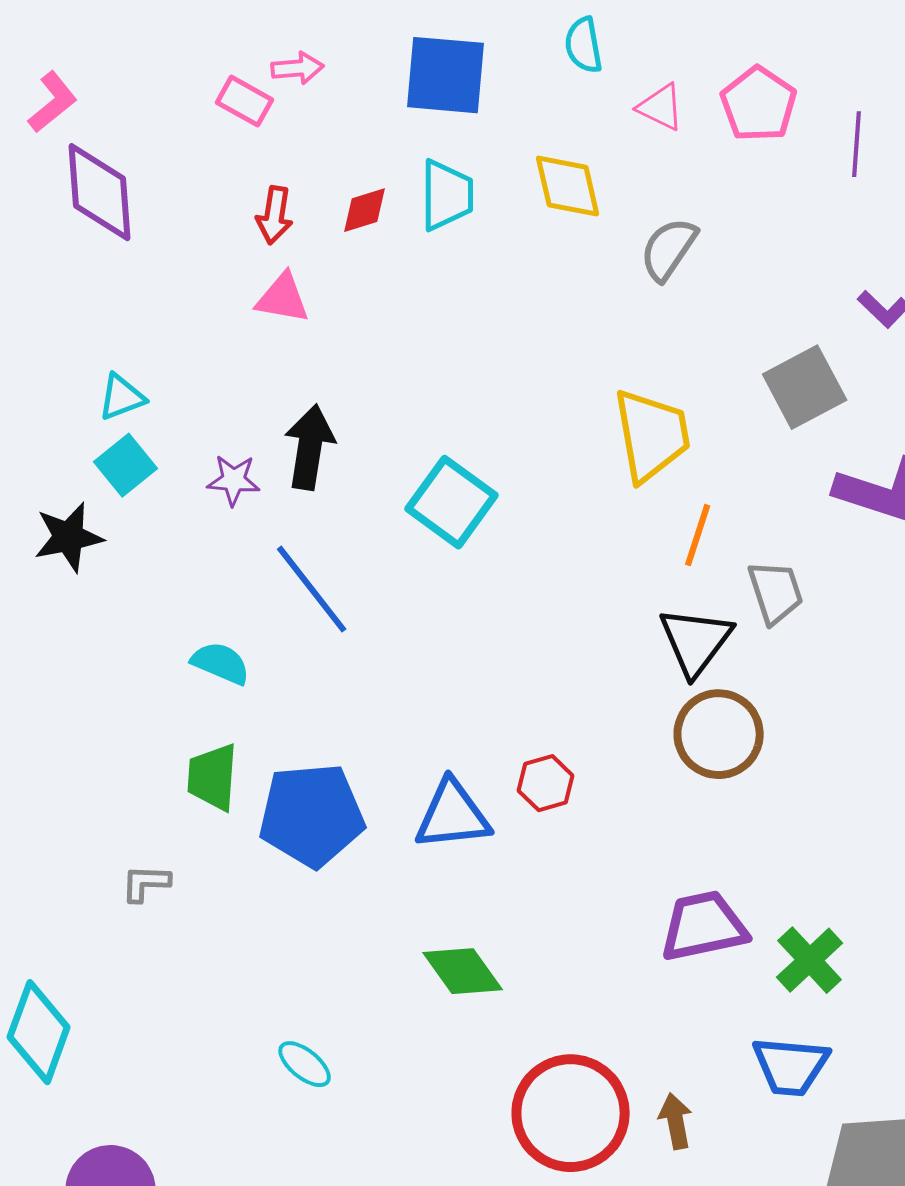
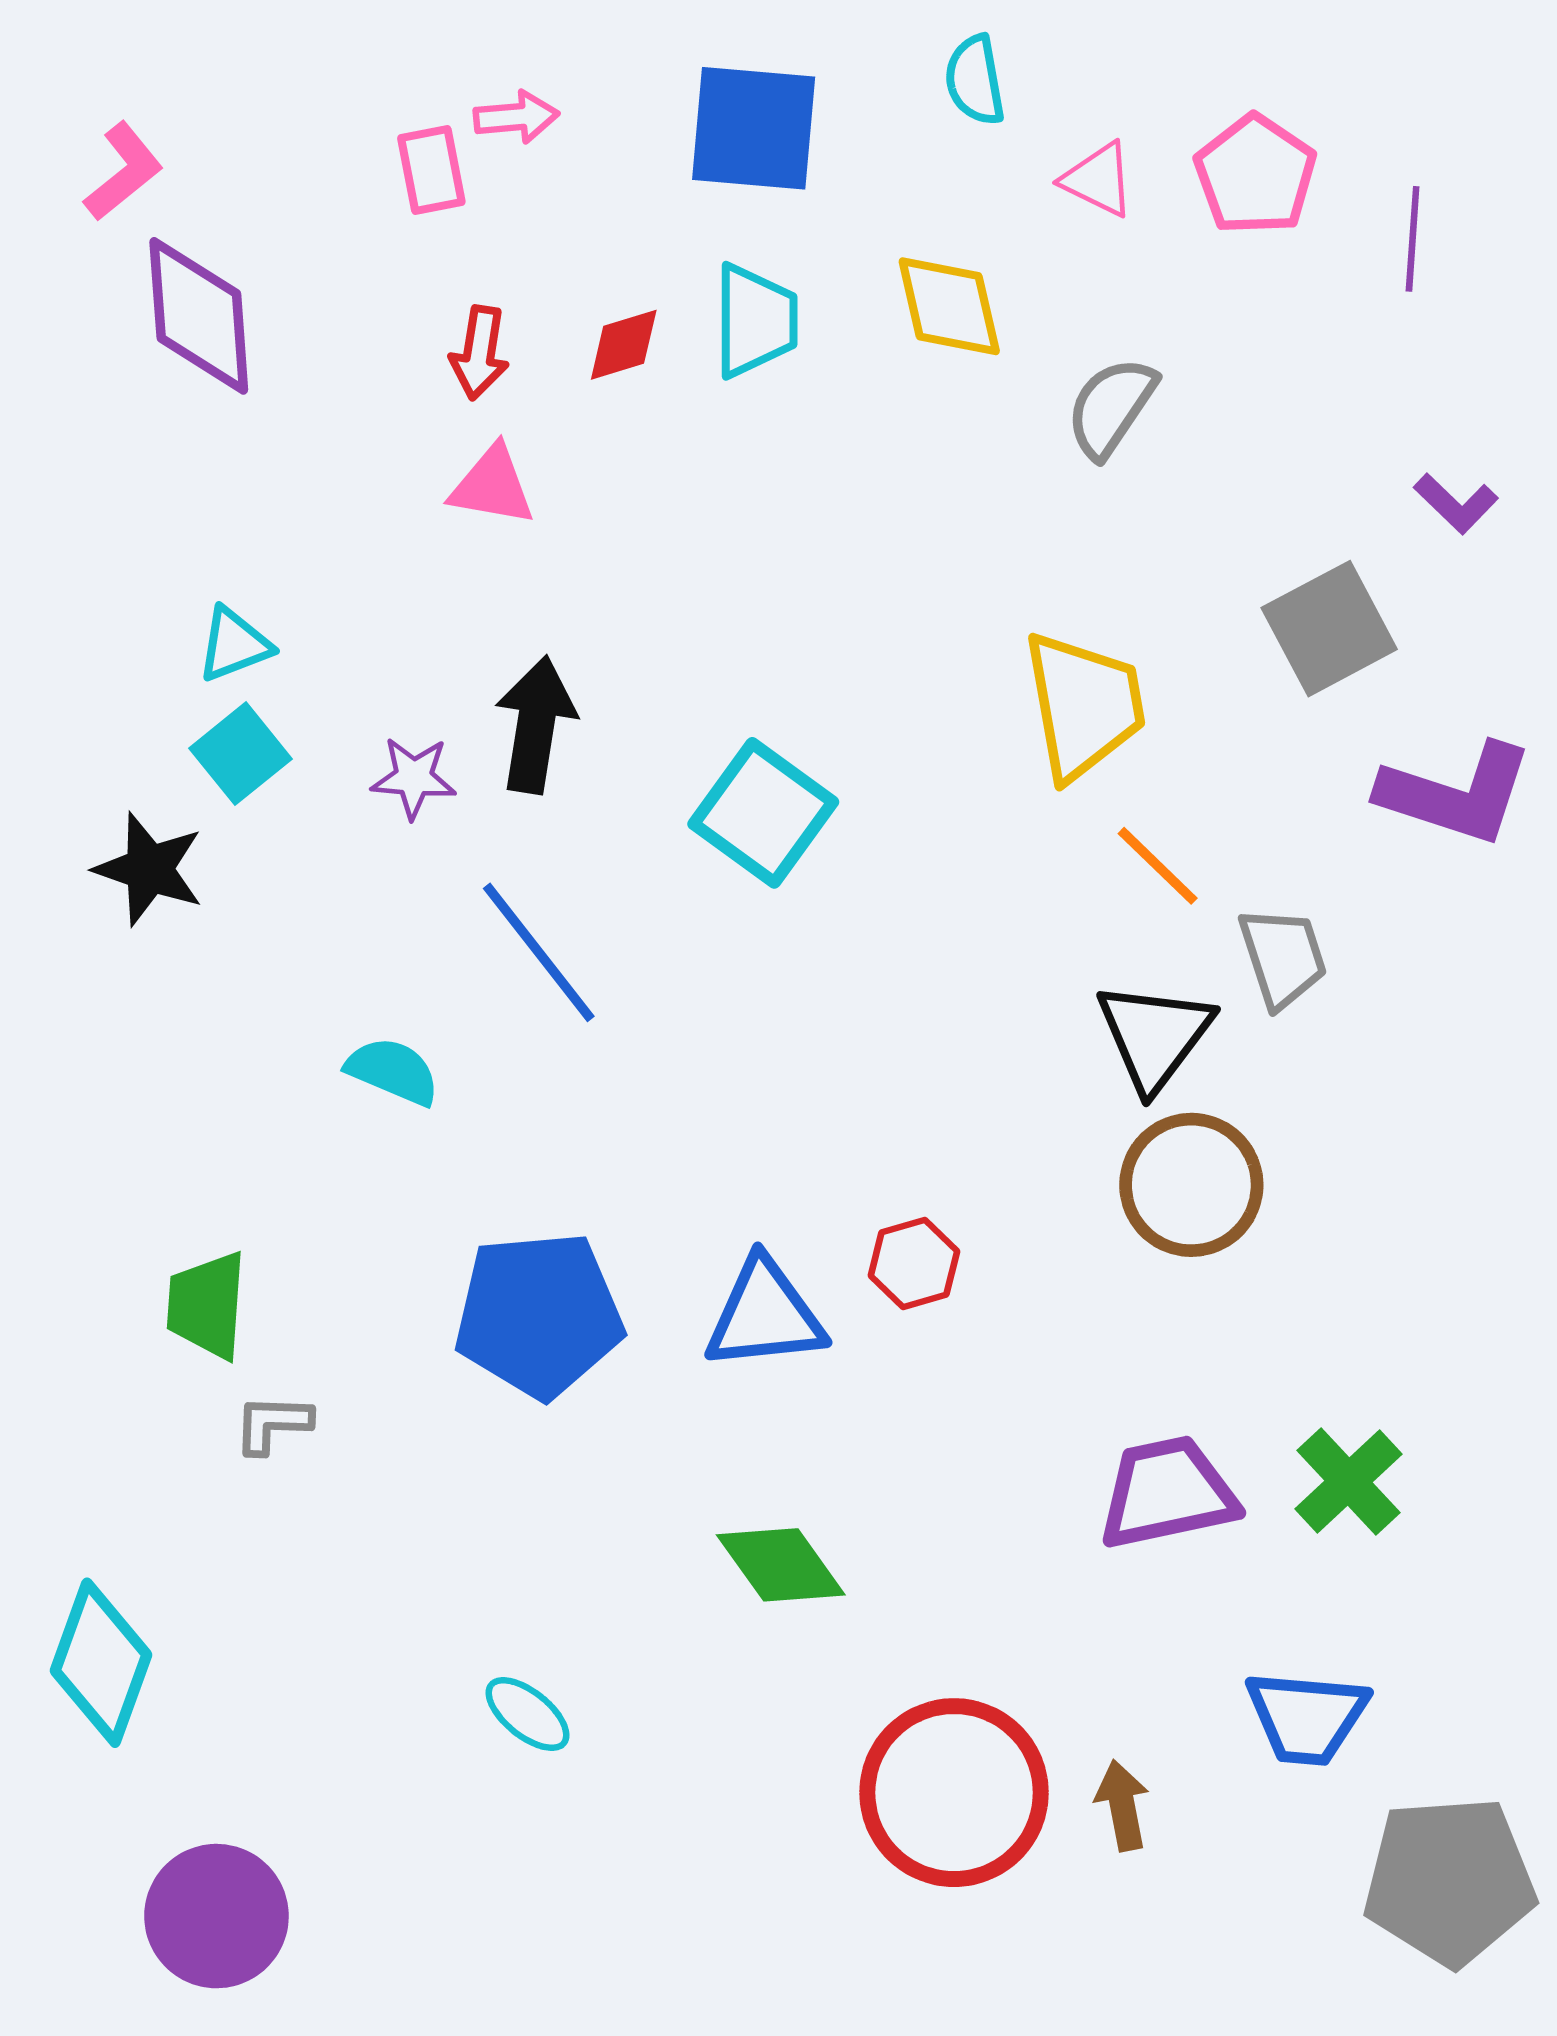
pink rectangle: (245, 101) -> (431, 170), turned 50
orange line: (698, 535) -> (1158, 866), turned -64
black star: (69, 537) -> (149, 869), turned 30
green trapezoid: (213, 777) -> (207, 1305), moved
green cross: (810, 960) -> (1348, 1482), moved

